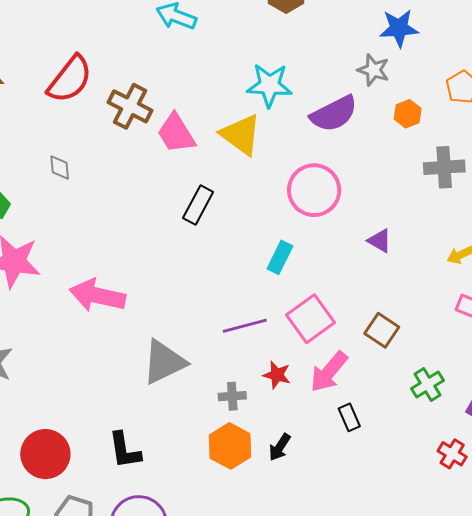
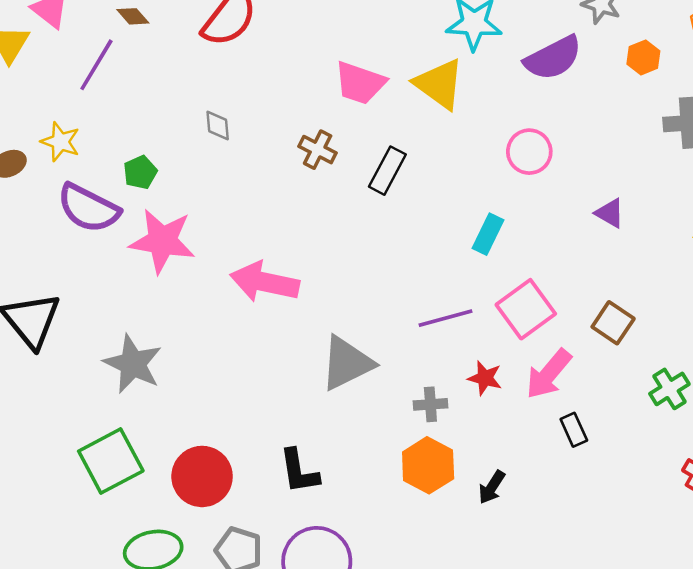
brown cross: (130, 106) -> (318, 150), moved, size x0.7
pink trapezoid: (176, 133) -> (360, 83), turned -39
pink circle: (314, 190) -> (529, 152), size x0.7
black arrow: (280, 447) -> (492, 487), moved

